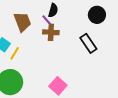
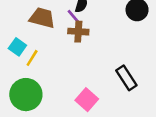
brown trapezoid: (22, 22) -> (42, 18), turned -55
black rectangle: (88, 43) -> (126, 78), moved

